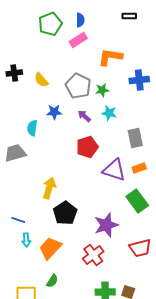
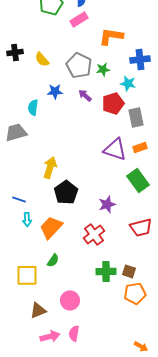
cyan star: (109, 113) -> (128, 83), moved
red pentagon: (87, 147) -> (113, 103), moved
purple star: (106, 225) -> (107, 204), size x0.7

